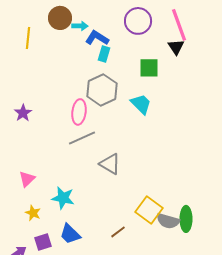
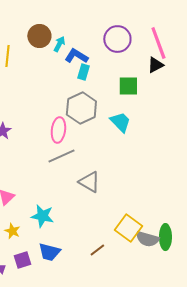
cyan arrow: (80, 26) -> (59, 44), turned -63
black triangle: (176, 47) -> (155, 65), turned 36
blue trapezoid: (70, 234) -> (49, 252), turned -30

